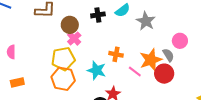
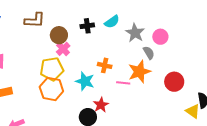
pink circle: (180, 41) -> (160, 37), moved
gray semicircle: (168, 55) -> (149, 53), moved
pink line: (135, 72) -> (123, 83), turned -32
red circle: (164, 74) -> (174, 82), moved

